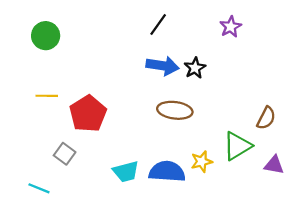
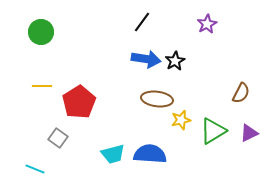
brown semicircle: (266, 118) -> (241, 93), moved
yellow star: (202, 162) -> (181, 120), moved
purple triangle: (274, 165) -> (249, 133), moved, turned -36

